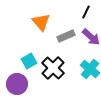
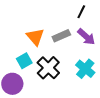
orange triangle: (41, 22) -> (35, 37), moved

